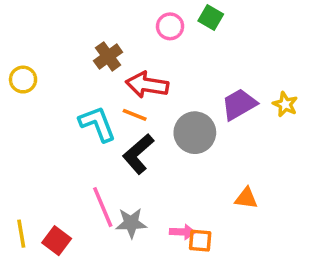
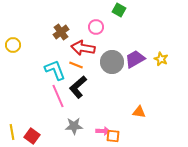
pink circle: (170, 26) -> (96, 27), moved
gray circle: (195, 133) -> (112, 62), moved
pink line: (103, 207) -> (58, 96), moved

